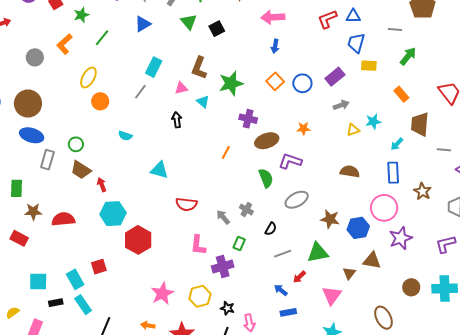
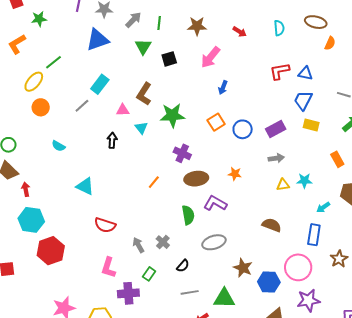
pink arrow: (273, 17) -> (210, 57), moved, turned -60
blue triangle: (143, 24) -> (97, 40), size x1.4
green line: (102, 38) -> (53, 62), moved

